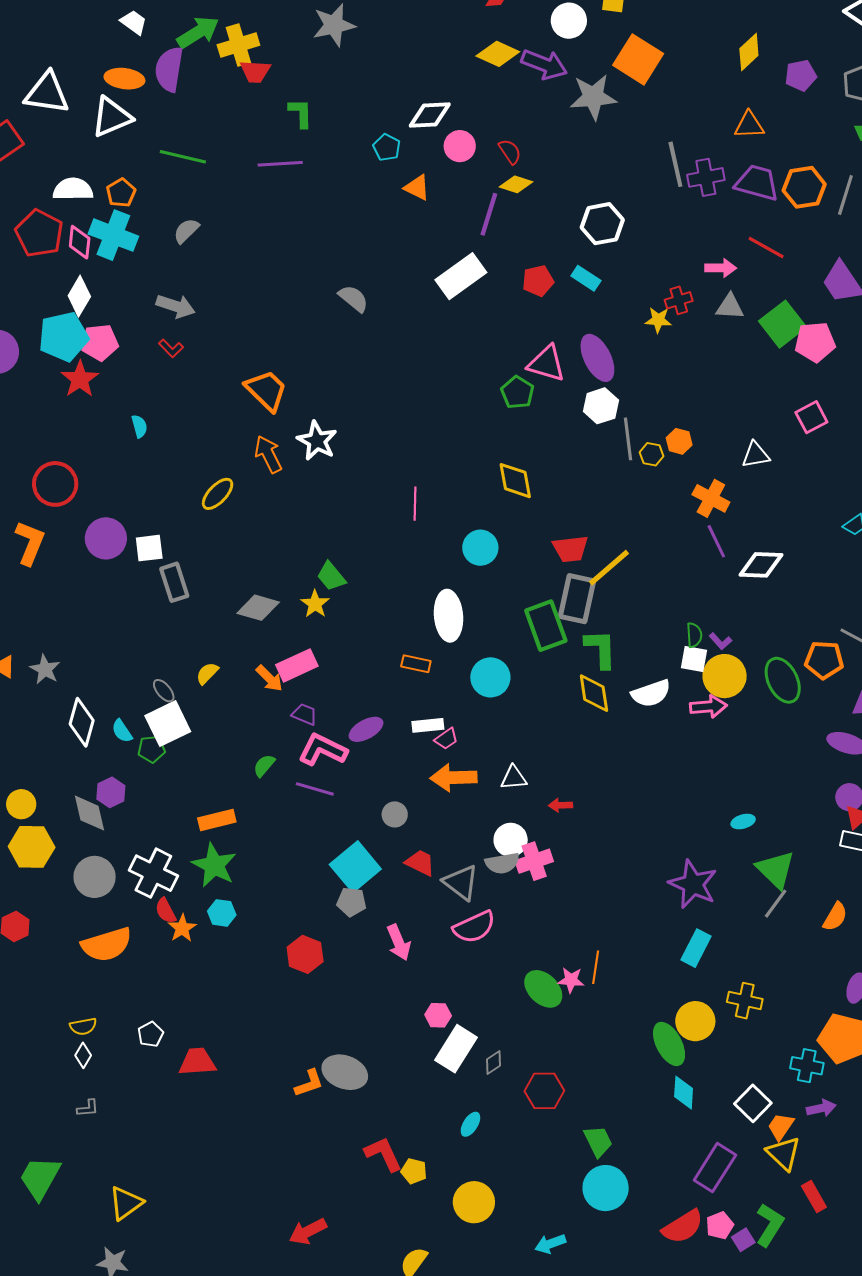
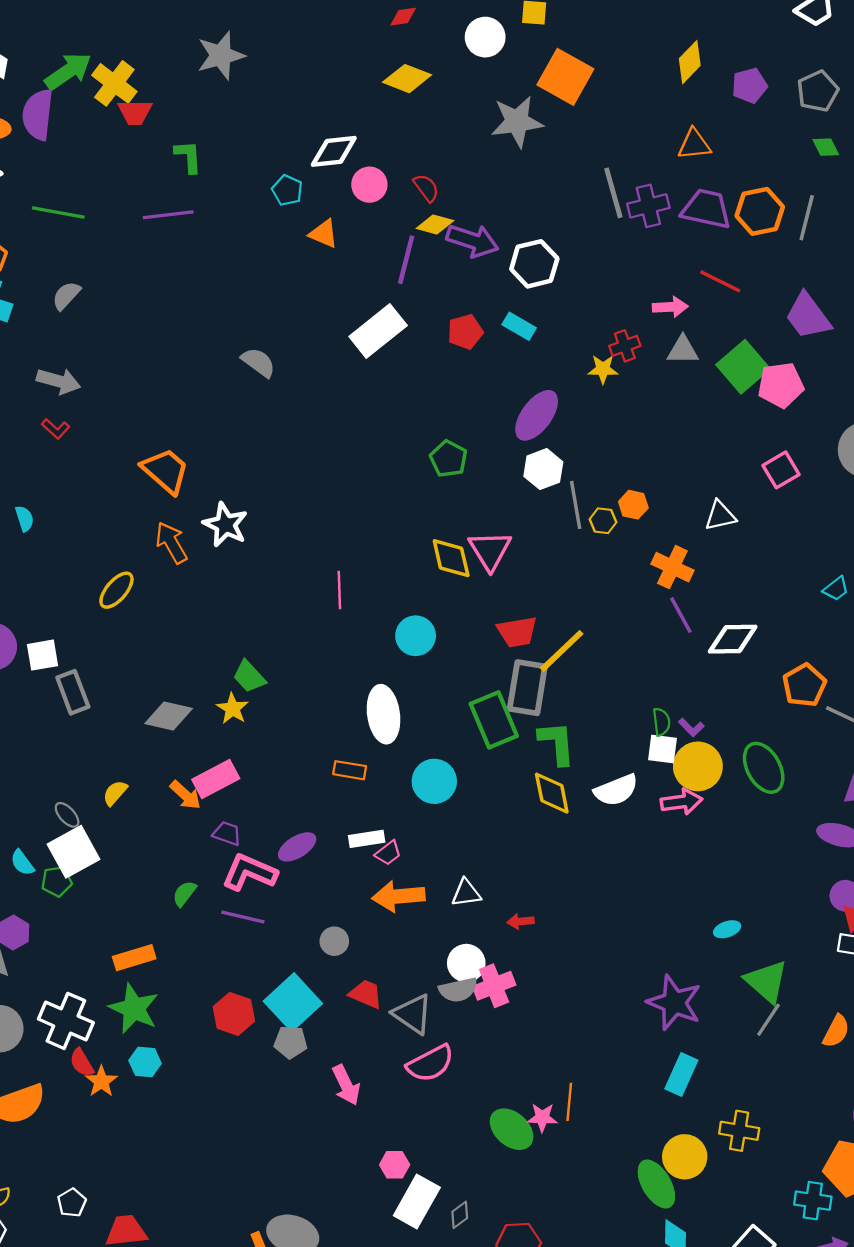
yellow cross: (238, 45) -> (114, 83), turned -33
purple arrow: (544, 64) -> (472, 241), moved
purple ellipse: (597, 358) -> (537, 415), turned 66
pink triangle: (547, 363) -> (490, 550), moved, turned 45
orange pentagon: (824, 660) -> (804, 685), moved, turned -30
red hexagon: (305, 954) -> (234, 1014), moved

